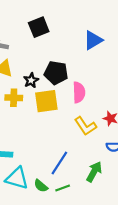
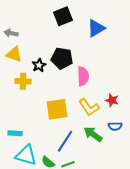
black square: (39, 27) -> (63, 16), moved
yellow square: (46, 101) -> (57, 109), moved
green arrow: (94, 172) -> (93, 134), moved, turned -84

